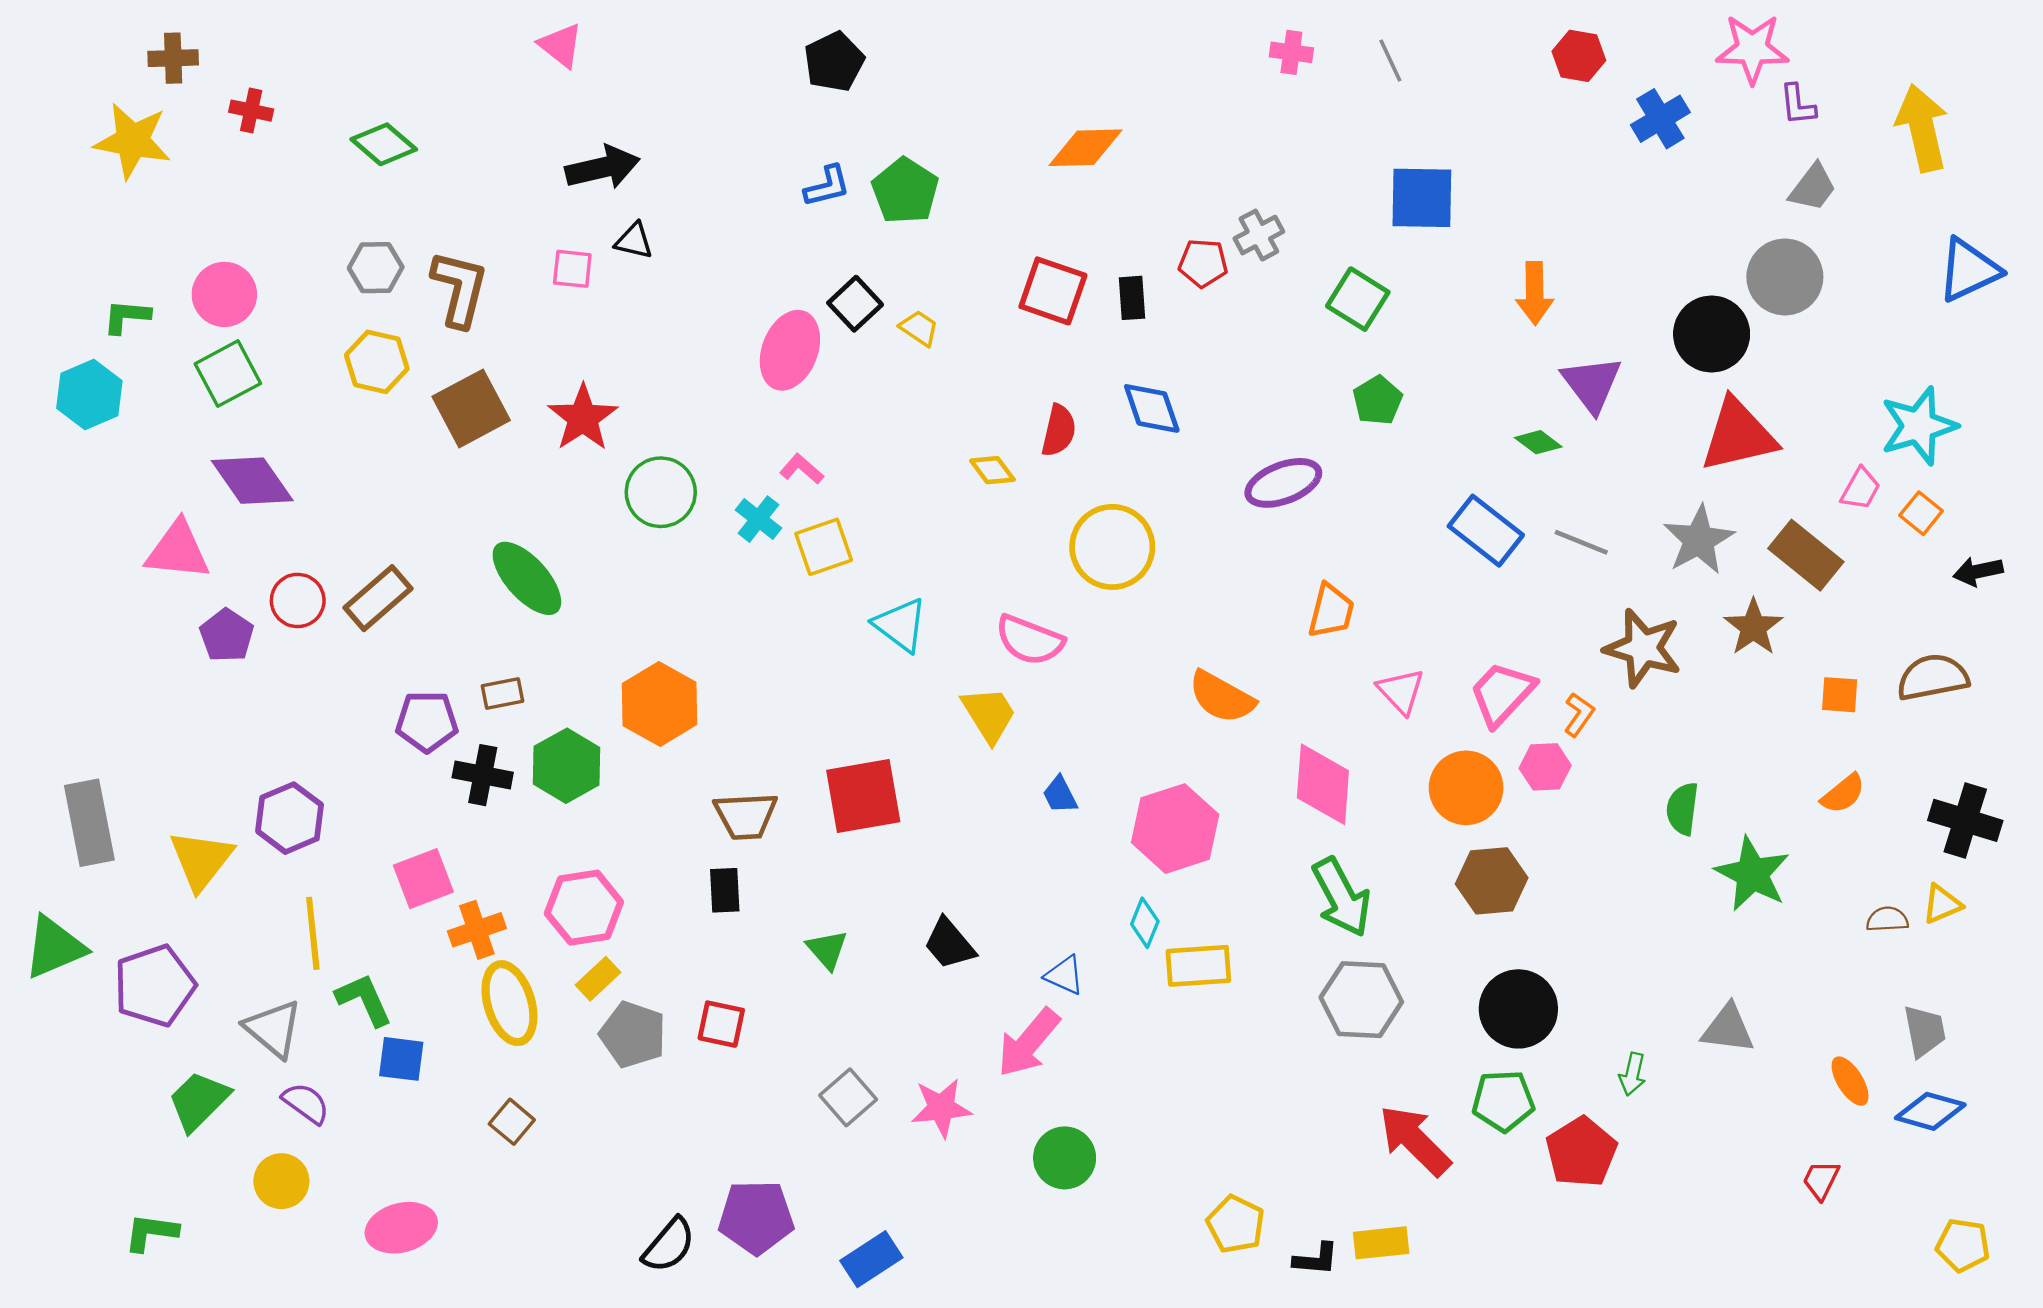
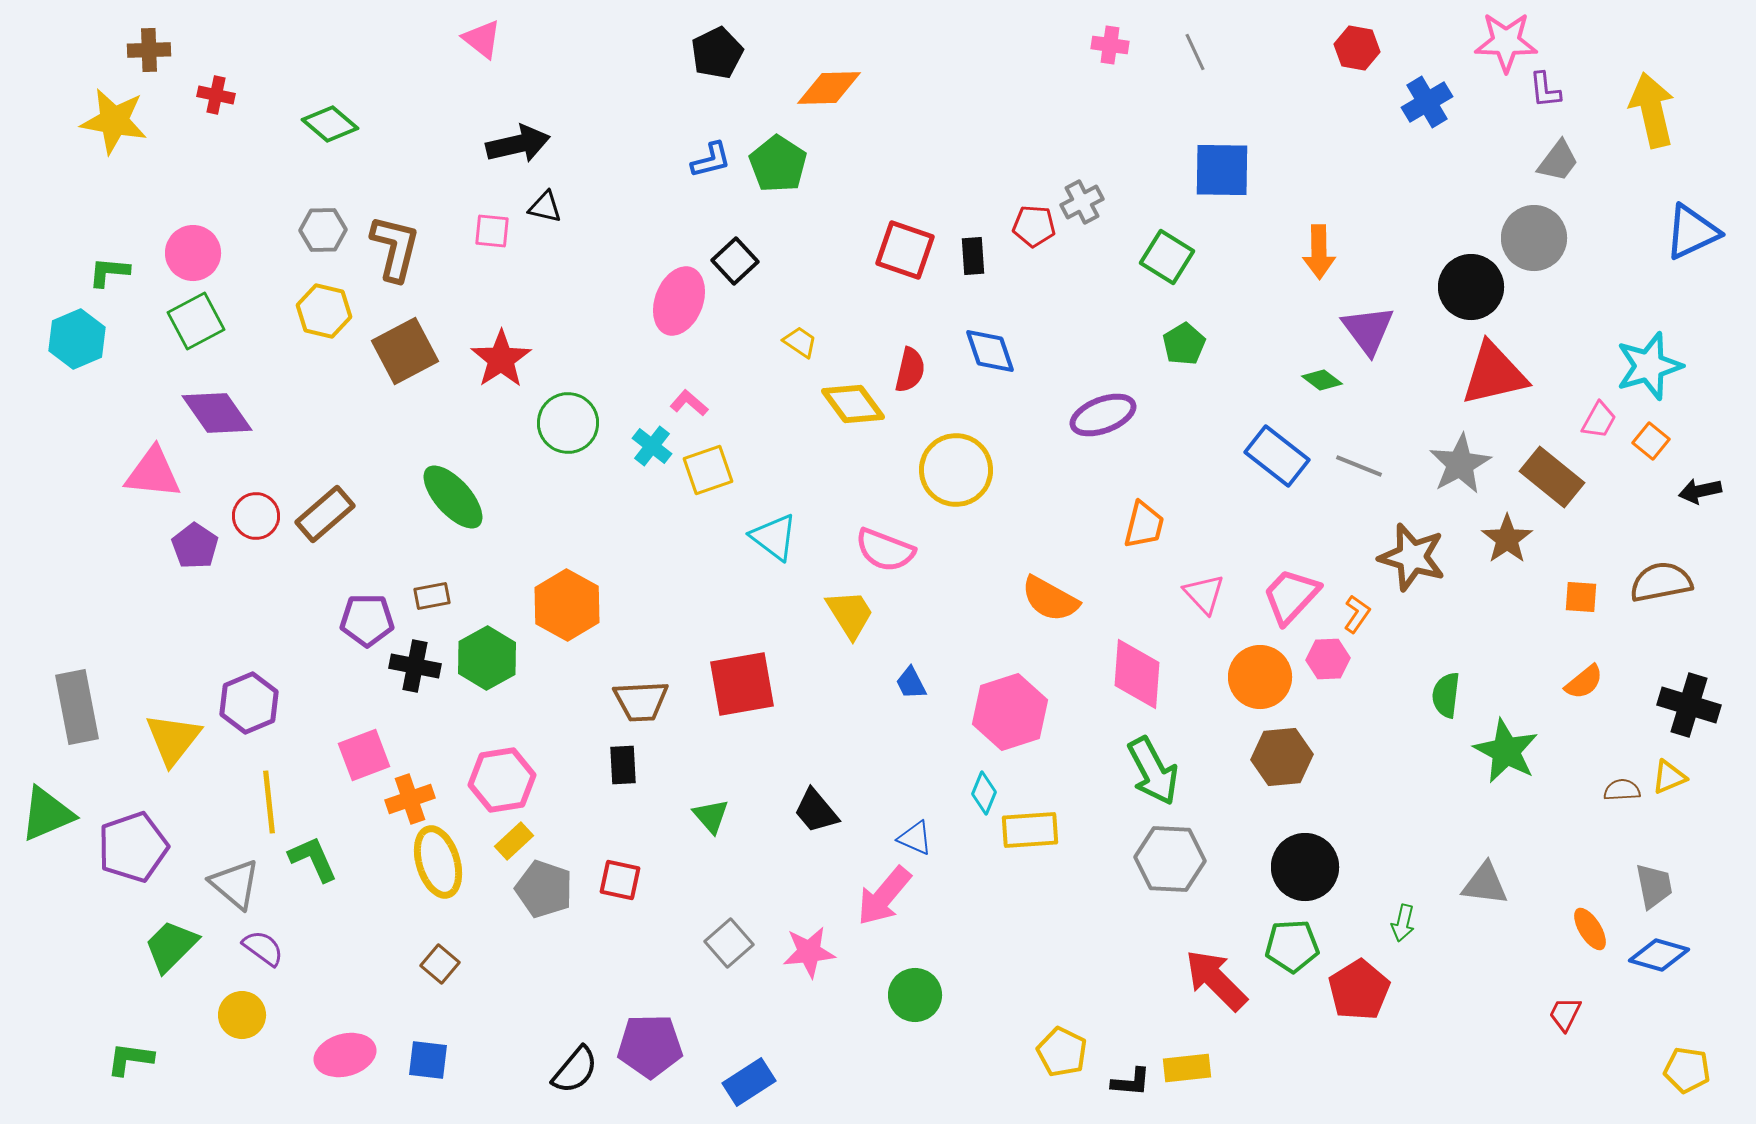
orange diamond: (1086, 148) -> (829, 88), moved
yellow trapezoid: (919, 328) -> (800, 342), moved
yellow diamond: (992, 470) -> (853, 404), size x1.6
blue square: (401, 1059) -> (428, 1060), moved

